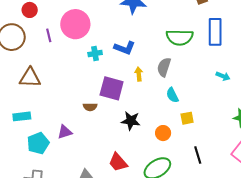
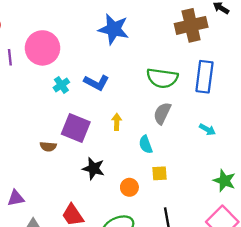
cyan cross: (95, 53) -> (61, 85), turned -32
gray semicircle: (164, 67) -> (162, 113), moved
yellow arrow: (139, 74) -> (117, 122), moved
purple triangle: (65, 132) -> (16, 198), moved

